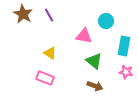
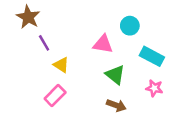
purple line: (49, 15) -> (44, 43), moved
cyan rectangle: (124, 46) -> (152, 56), turned -72
pink rectangle: (45, 78) -> (55, 96), turned -66

